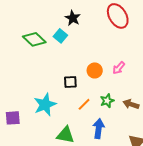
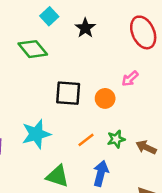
cyan square: (60, 36) -> (49, 16), moved
pink arrow: (119, 68) -> (130, 79), moved
black square: (70, 82) -> (68, 93), moved, size x1.5

